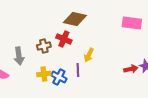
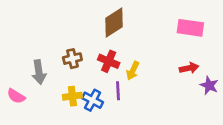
brown diamond: (75, 19) -> (114, 22), turned -45
red cross: (64, 39) -> (109, 61), moved
red arrow: (131, 69) -> (189, 68), moved

